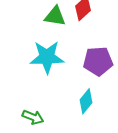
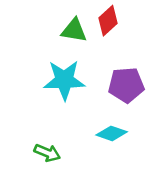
cyan diamond: (86, 101) -> (112, 133), turned 70

